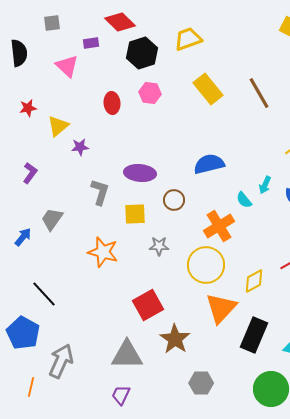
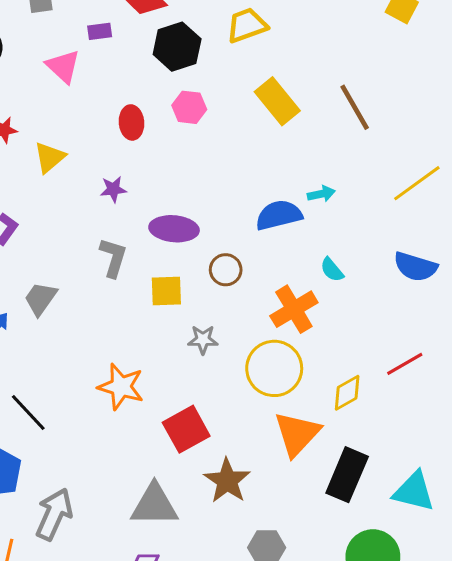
purple star: (80, 147) -> (113, 189), moved
cyan arrow: (265, 185) -> (321, 194), moved, turned -126
orange star: (103, 252) -> (121, 387), moved

